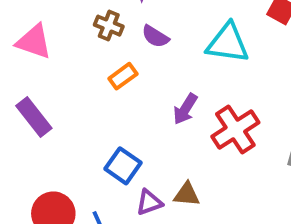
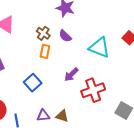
brown cross: (109, 26) -> (43, 33), moved
orange rectangle: (123, 76) -> (45, 51), turned -56
blue square: (123, 166) -> (33, 83), moved

